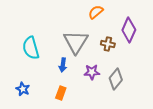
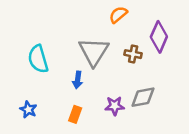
purple star: (92, 72) -> (115, 106), moved
gray diamond: (116, 79) -> (143, 97), turned 40

